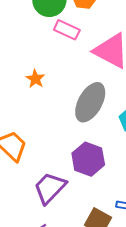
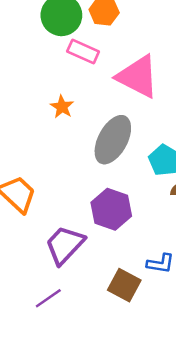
orange star: (35, 79) -> (62, 107), moved

